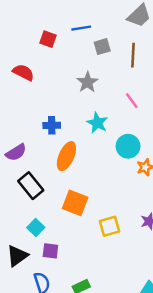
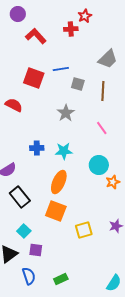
red square: (48, 39) -> (34, 78), size x1.5
gray square: (102, 47) -> (78, 84), turned 32
cyan star: (97, 123) -> (64, 151), moved, turned -30
orange ellipse: (66, 156) -> (59, 182), moved

